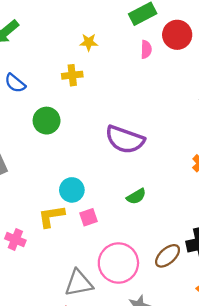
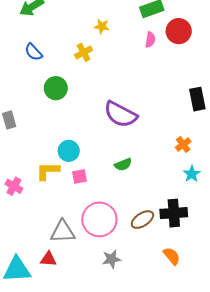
yellow cross: (72, 75) -> (84, 52), turned -30

